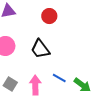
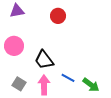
black trapezoid: (40, 49) -> (44, 60), moved

